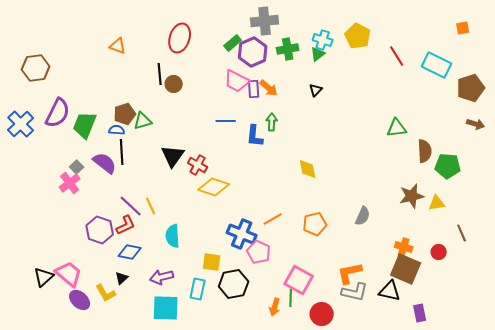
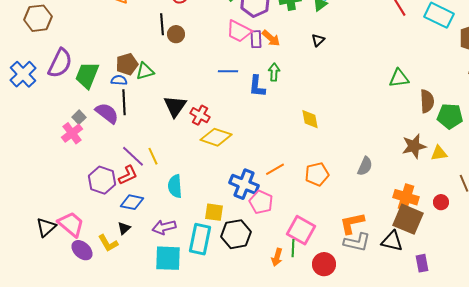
orange cross: (404, 247) -> (406, 197), size x1.4
cyan rectangle: (198, 289) -> (200, 239), size x1.4

